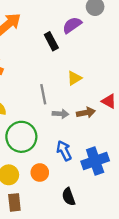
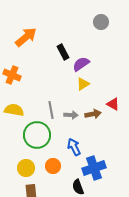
purple semicircle: (72, 25) -> (81, 64), moved
gray line: (43, 94) -> (51, 110), moved
blue cross: (95, 161) -> (94, 168), moved

